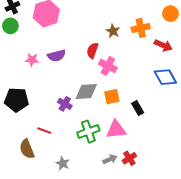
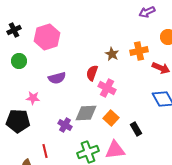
green circle: (10, 26) -> (19, 61), moved
pink star: (32, 60) -> (33, 98), moved
orange square: (112, 97) -> (111, 118), turned -35
red line: (44, 131) -> (45, 151), turned 56

